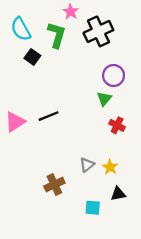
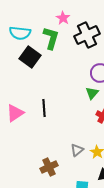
cyan semicircle: (21, 29) -> (20, 33), turned -55
black square: (32, 57) -> (30, 57), size x1.5
black line: (49, 116) -> (44, 108), turned -72

